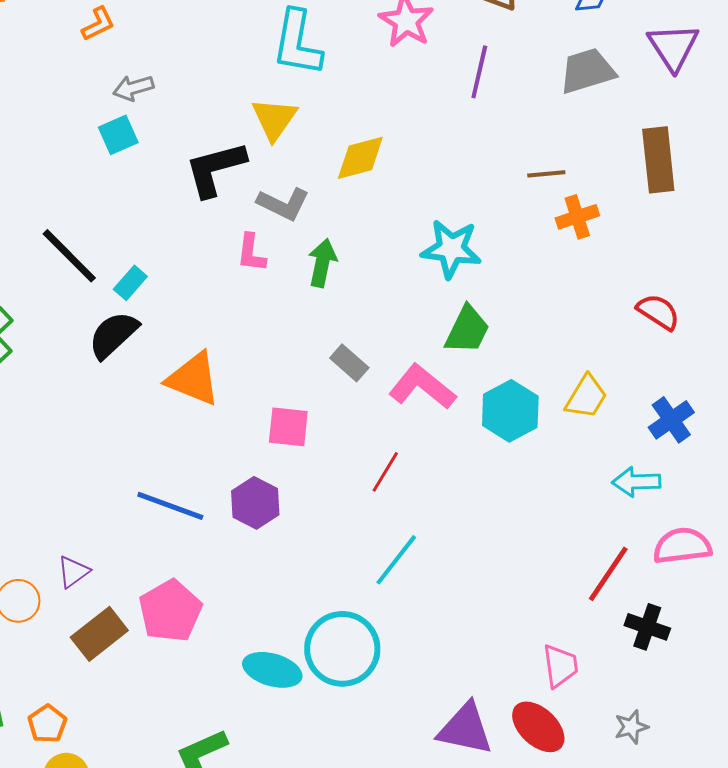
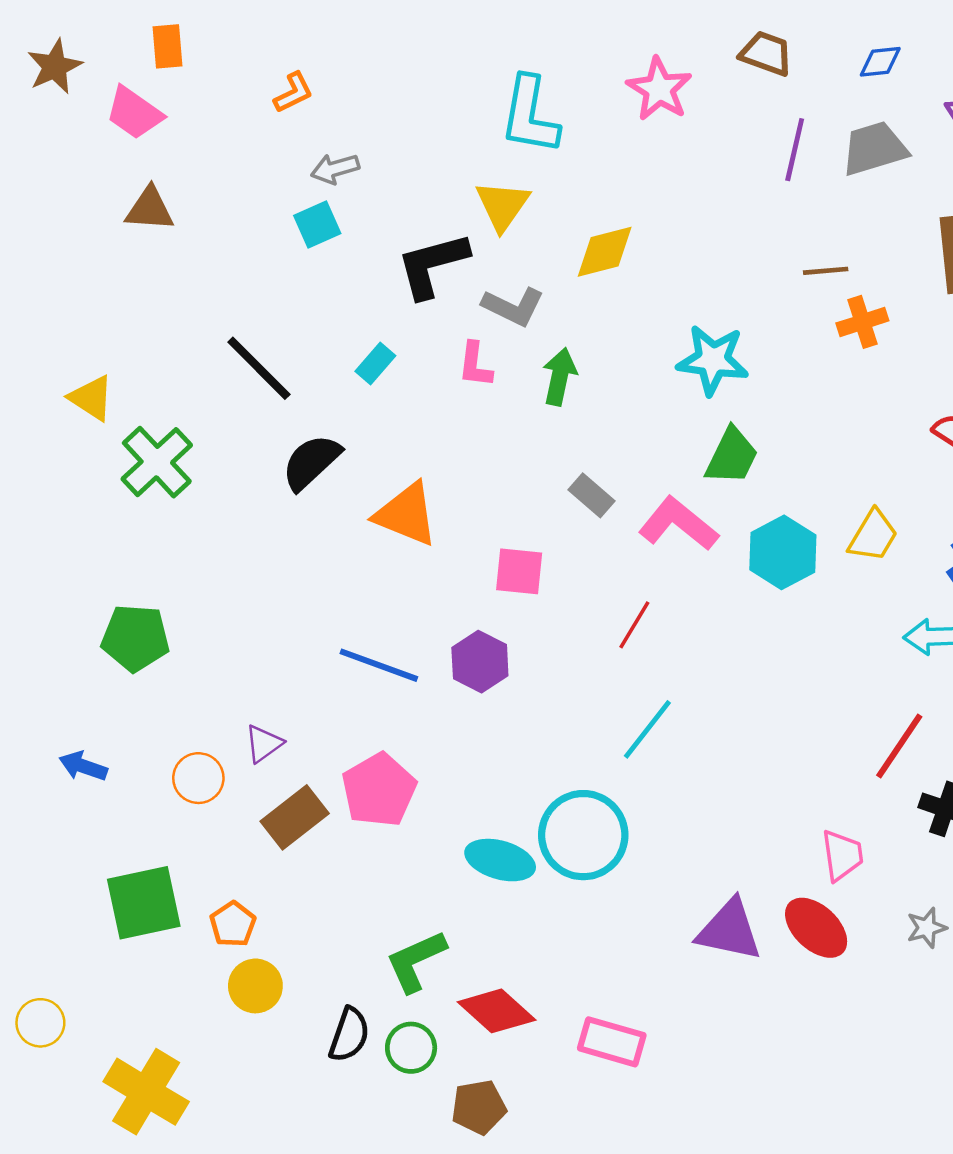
purple line: (479, 72) -> (795, 150), moved
cyan rectangle: (130, 283) -> (375, 363), moved

